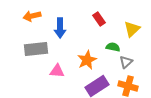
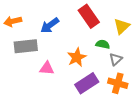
orange arrow: (32, 16) -> (13, 21), moved
red rectangle: (99, 19) -> (89, 16), size x1.6
blue arrow: (60, 28) -> (50, 25), turned 54

